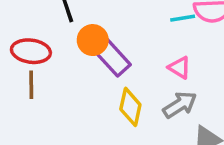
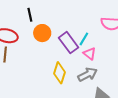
cyan line: (183, 18) -> (84, 39), moved, turned -56
purple rectangle: (112, 58) -> (68, 43), moved

